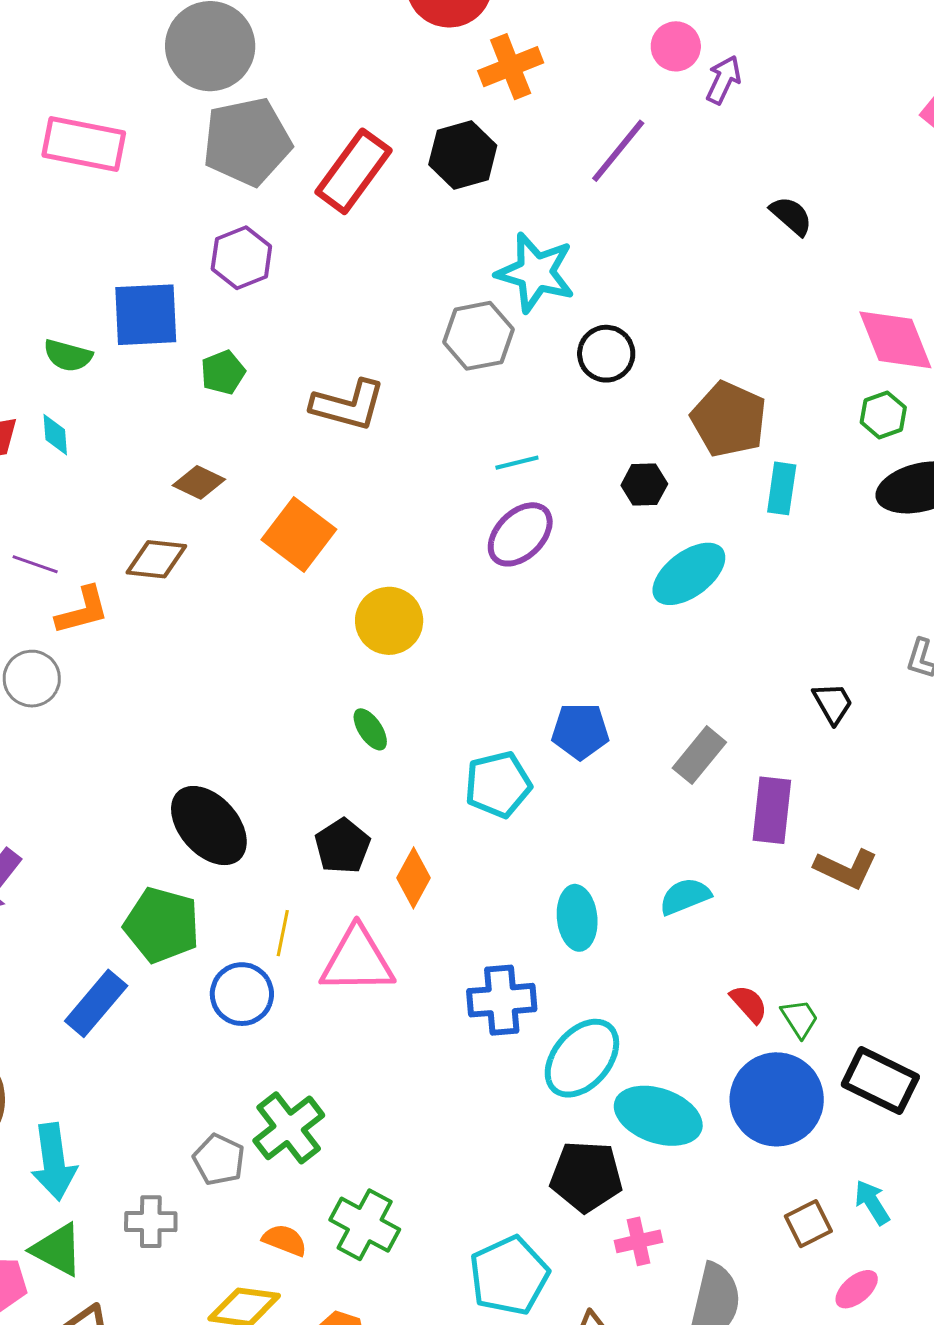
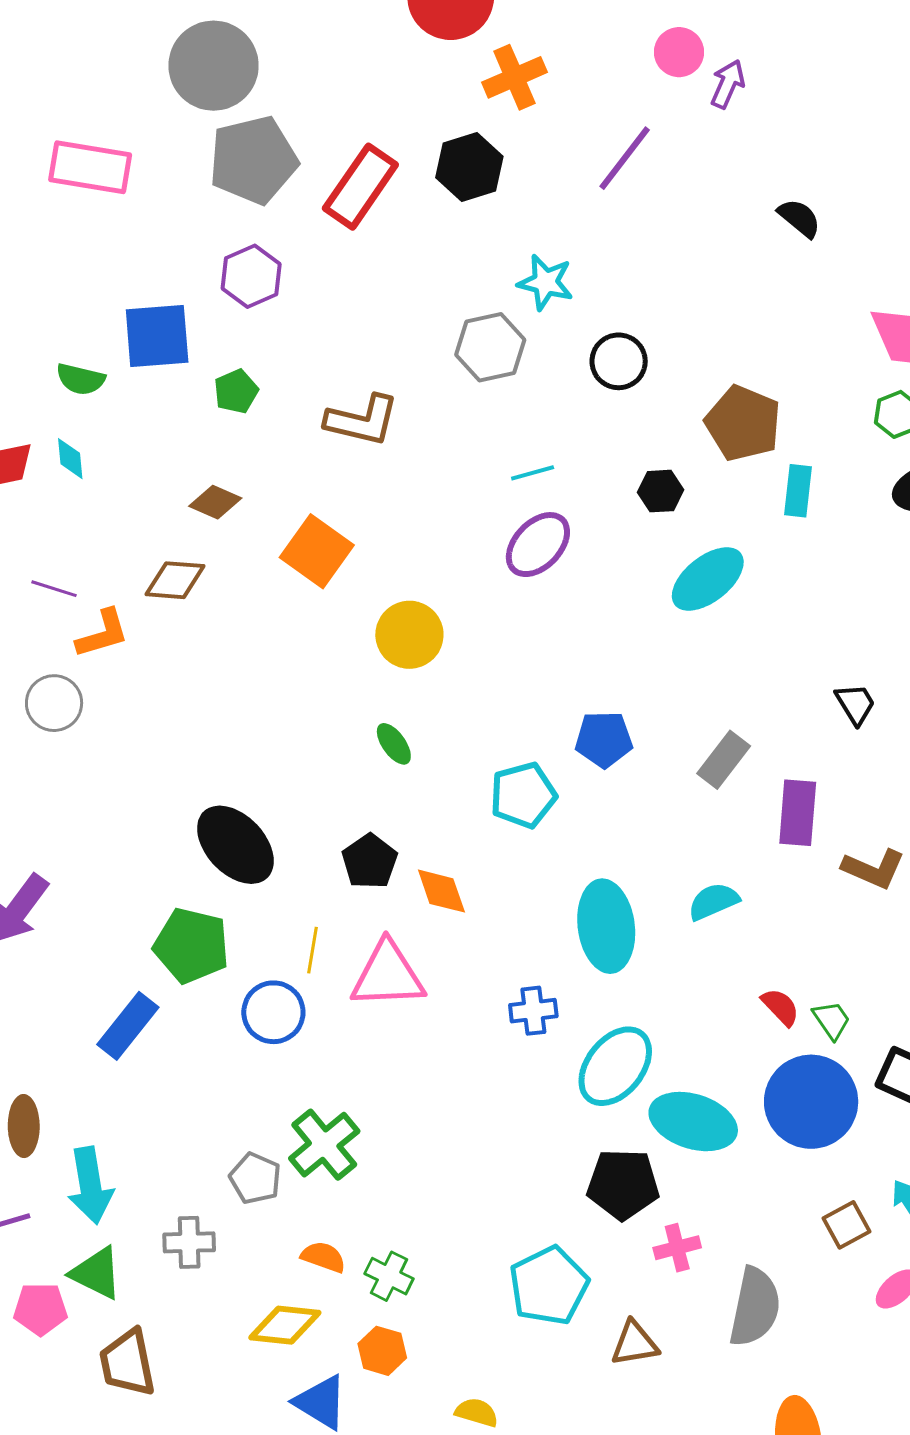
cyan star: (536, 273) -> (546, 282), size x0.7
orange diamond: (413, 878) -> (441, 891), turned -46
cyan ellipse: (577, 918) -> (606, 926), size x1.4
blue cross: (502, 1000) -> (533, 1011), size x0.7
green cross: (365, 1225) -> (389, 1276), moved, size x0.7

